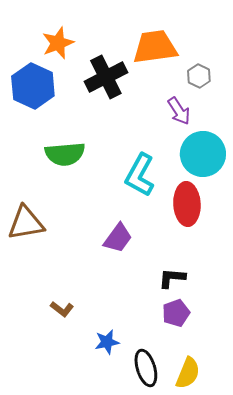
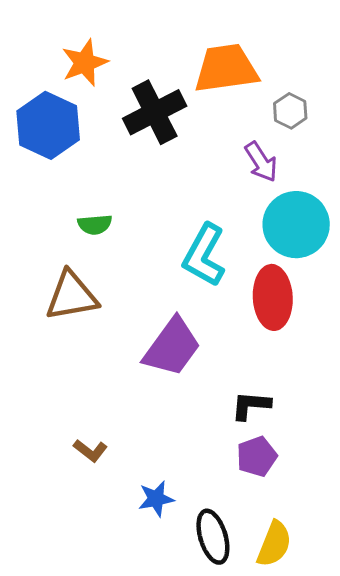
green semicircle: (65, 154) -> (95, 225), size x0.6
brown triangle: (26, 223) -> (71, 296), moved
purple trapezoid: (118, 238) -> (172, 347), size x1.4

